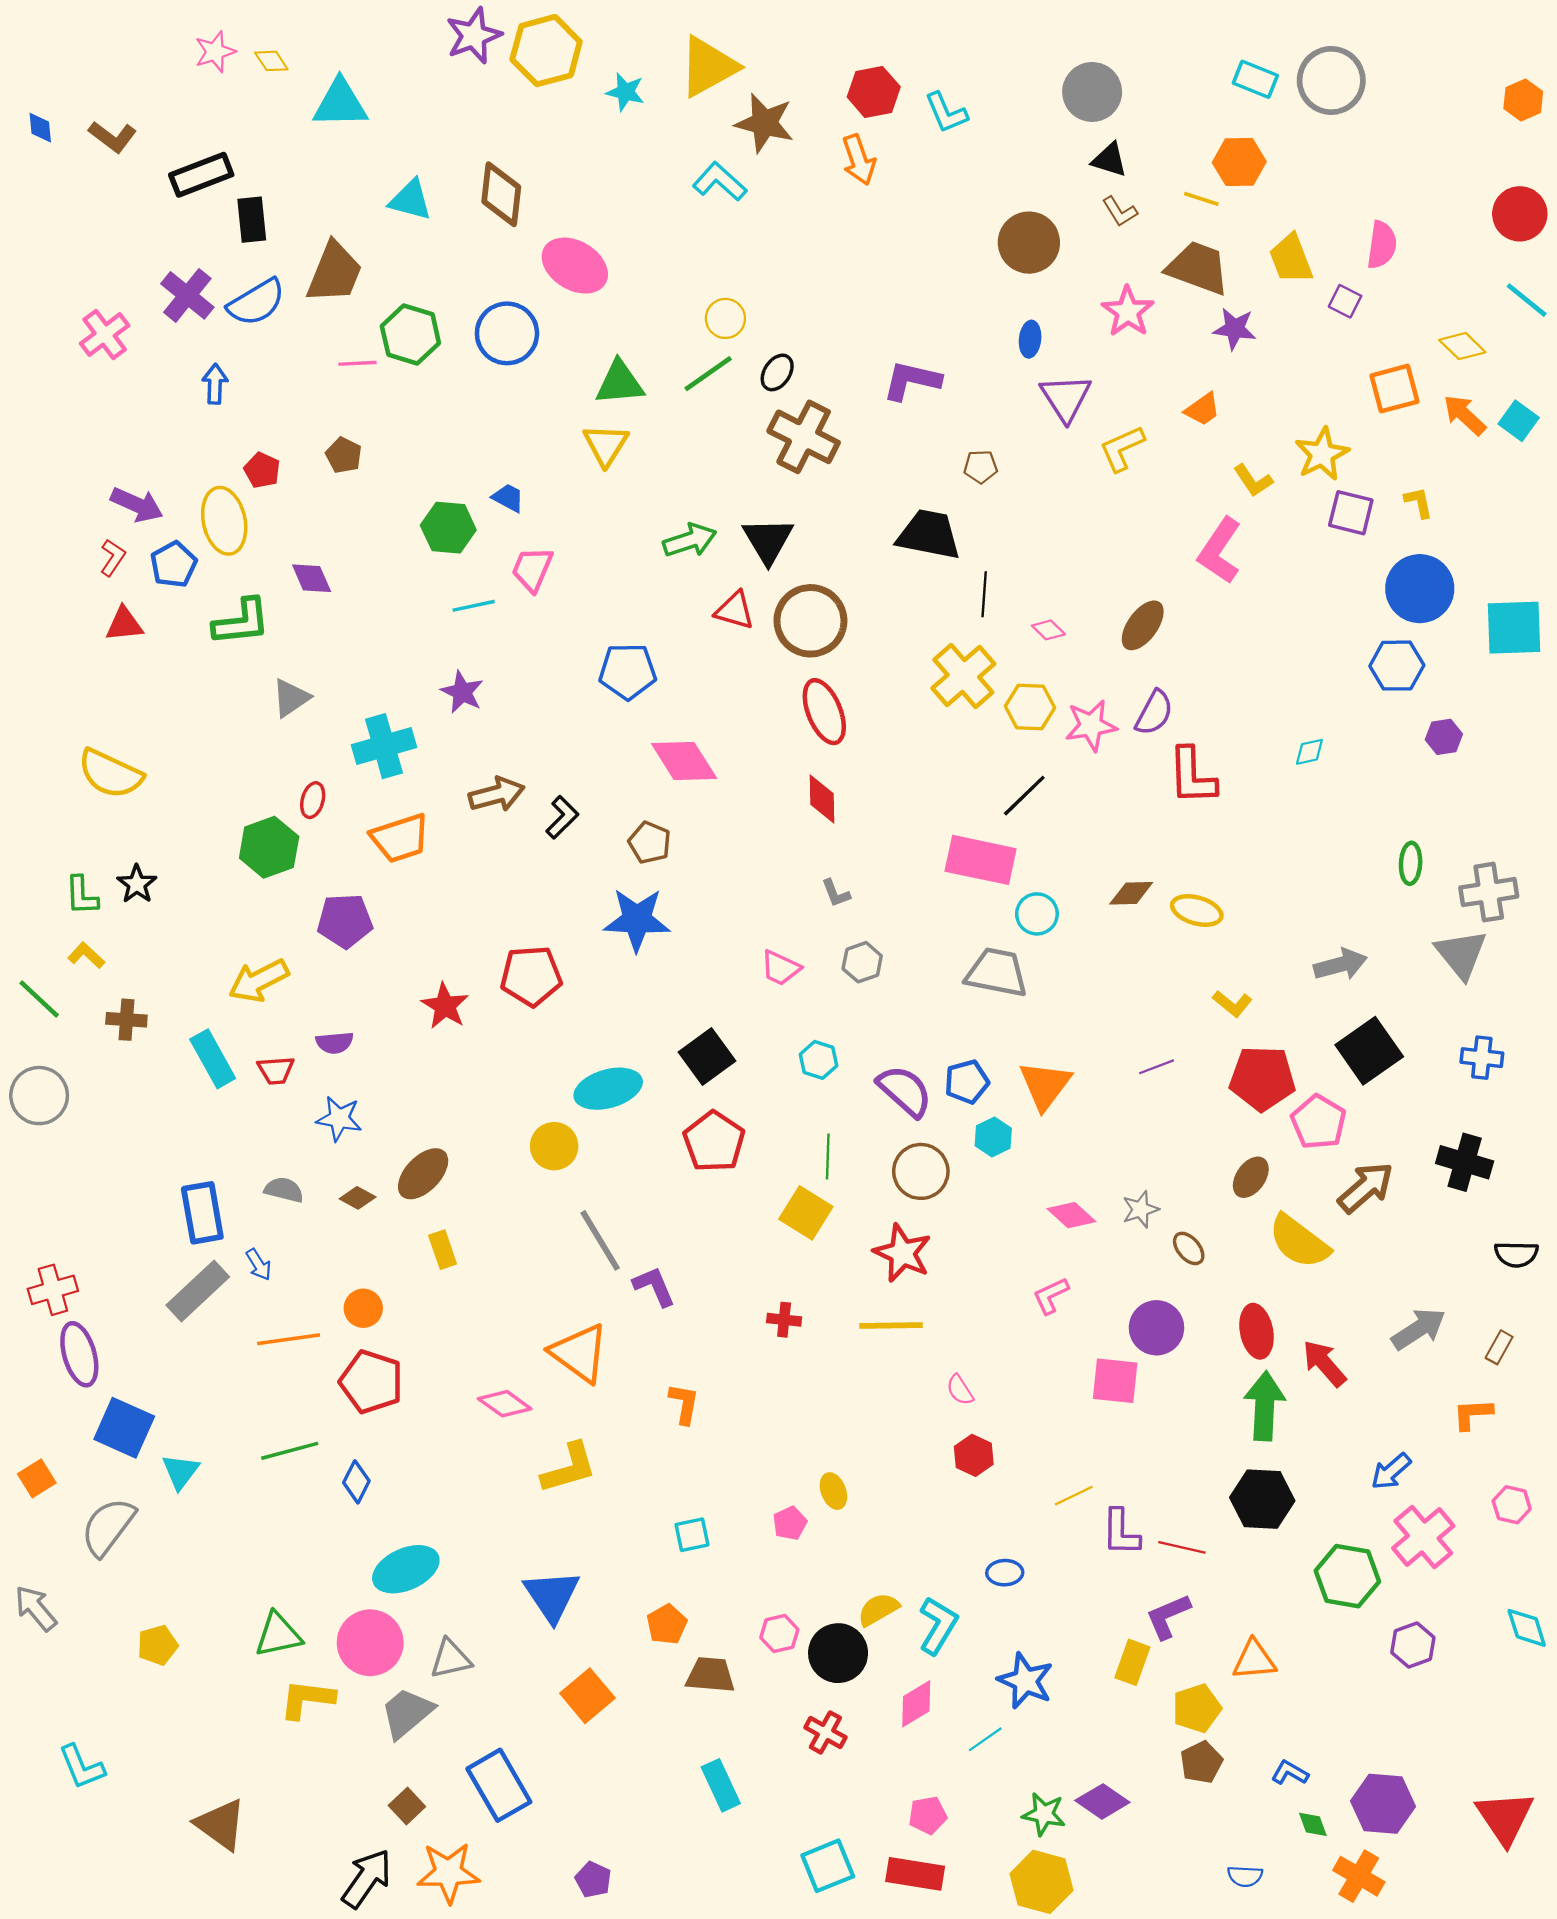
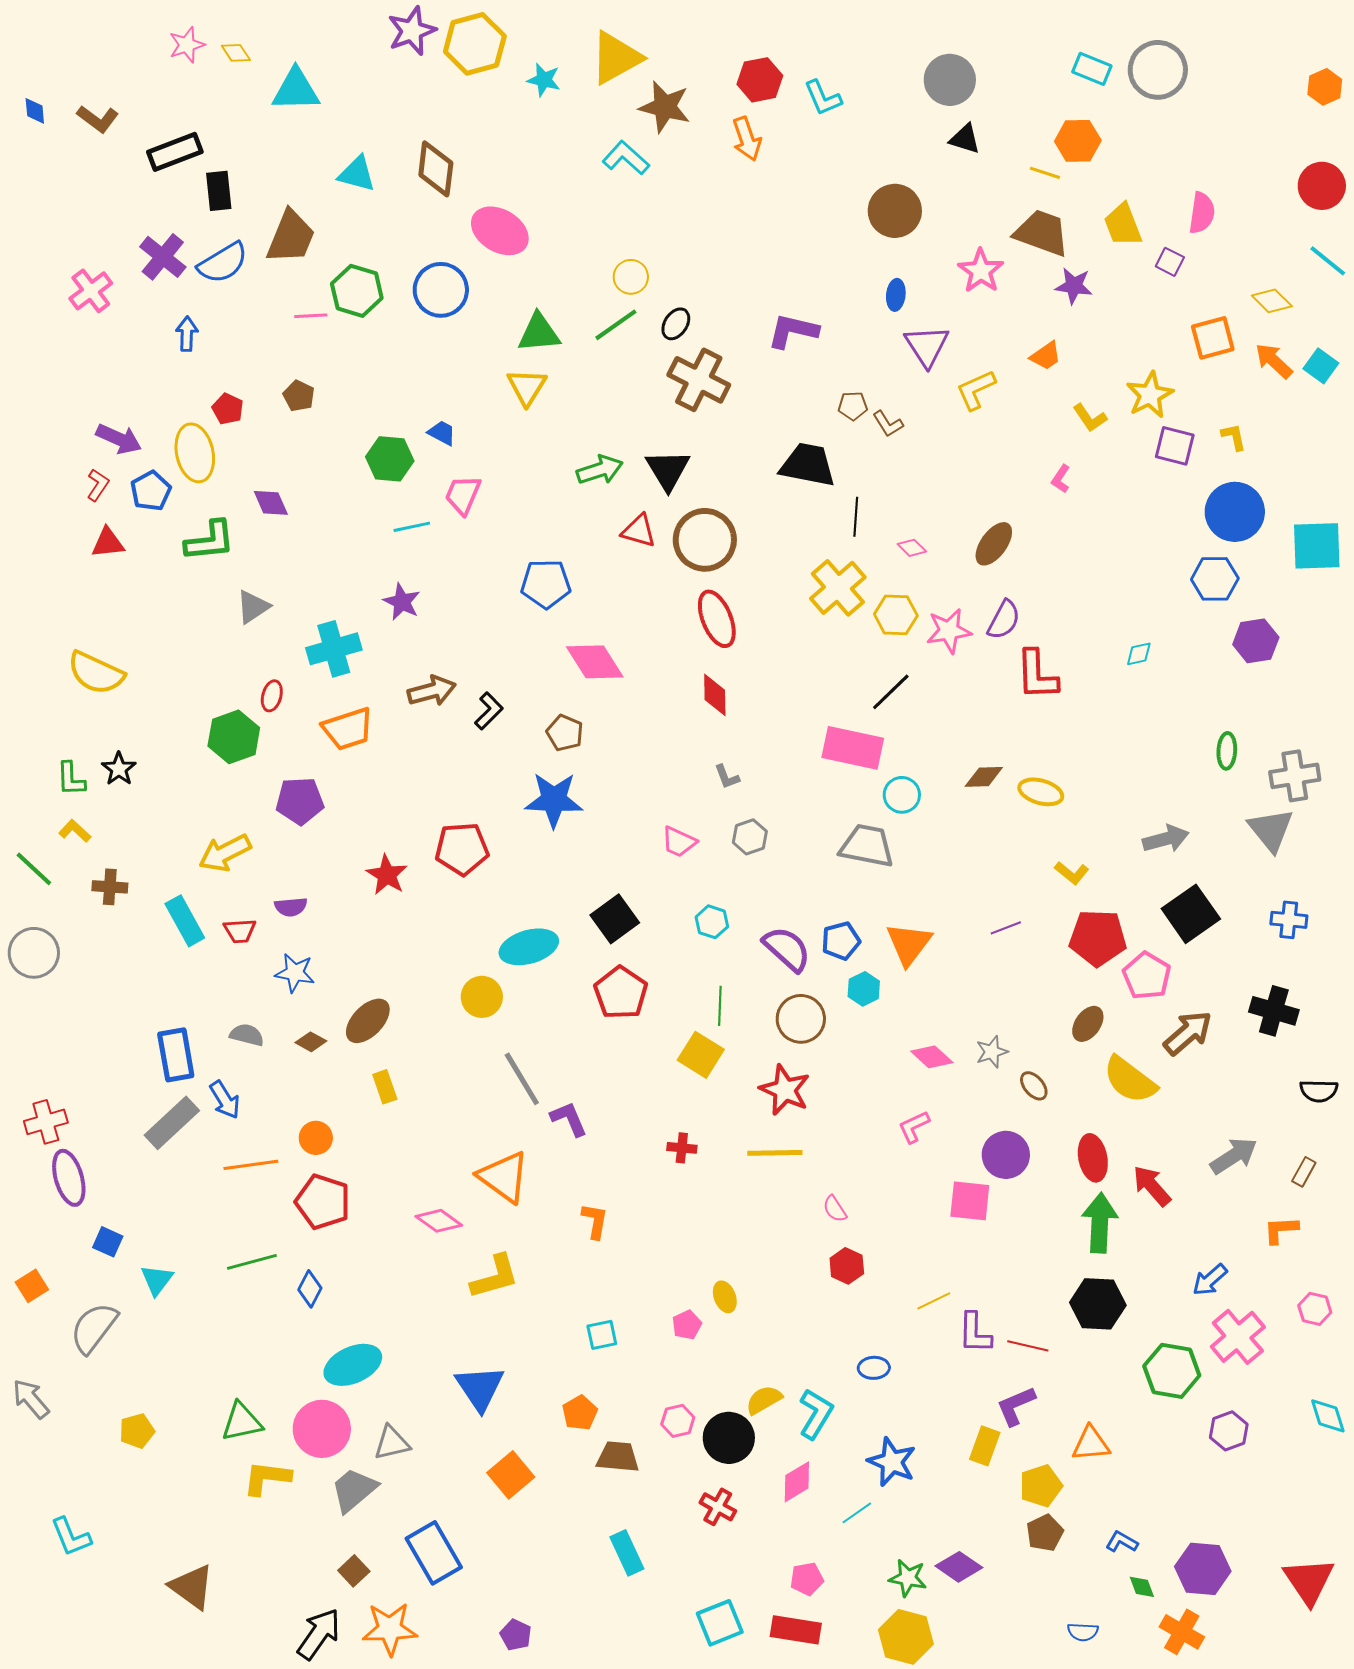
brown L-shape: (1120, 212) -> (888, 424), moved
pink L-shape: (1220, 551) -> (1061, 479), size x0.5
purple hexagon: (1444, 737) -> (1256, 641), size x1.4
blue arrow: (259, 1265) -> (225, 1100), size x1.4
blue square: (124, 1428) -> (108, 1242), size x0.6

